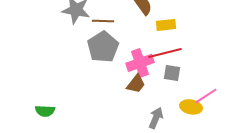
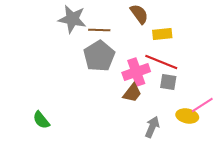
red line: (165, 53) -> (161, 62), turned 36
green semicircle: (45, 111) -> (41, 120), turned 48

